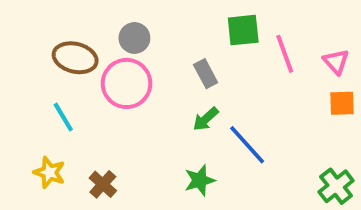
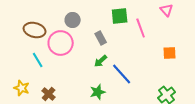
gray circle: (134, 38) -> (73, 20), moved
pink triangle: (336, 62) -> (167, 10), moved
cyan line: (63, 117) -> (38, 60), moved

